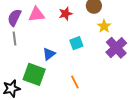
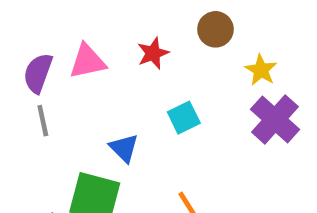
yellow star: (104, 26) -> (261, 70), moved
blue triangle: (49, 54) -> (124, 148), turned -32

